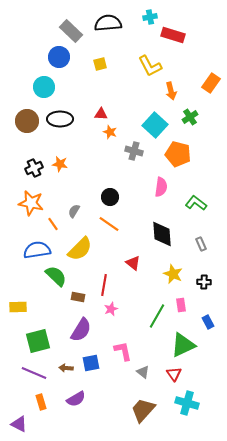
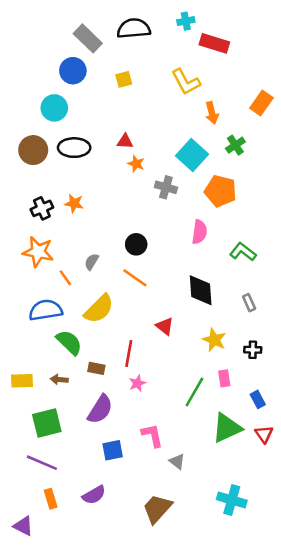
brown arrow: (66, 368) -> (59, 380), moved
red triangle: (174, 374) -> (264, 434), moved
brown trapezoid: (143, 410) -> (157, 509), moved

